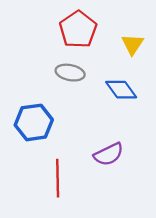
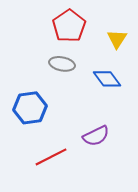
red line: (58, 178) -> (51, 157), turned 64

